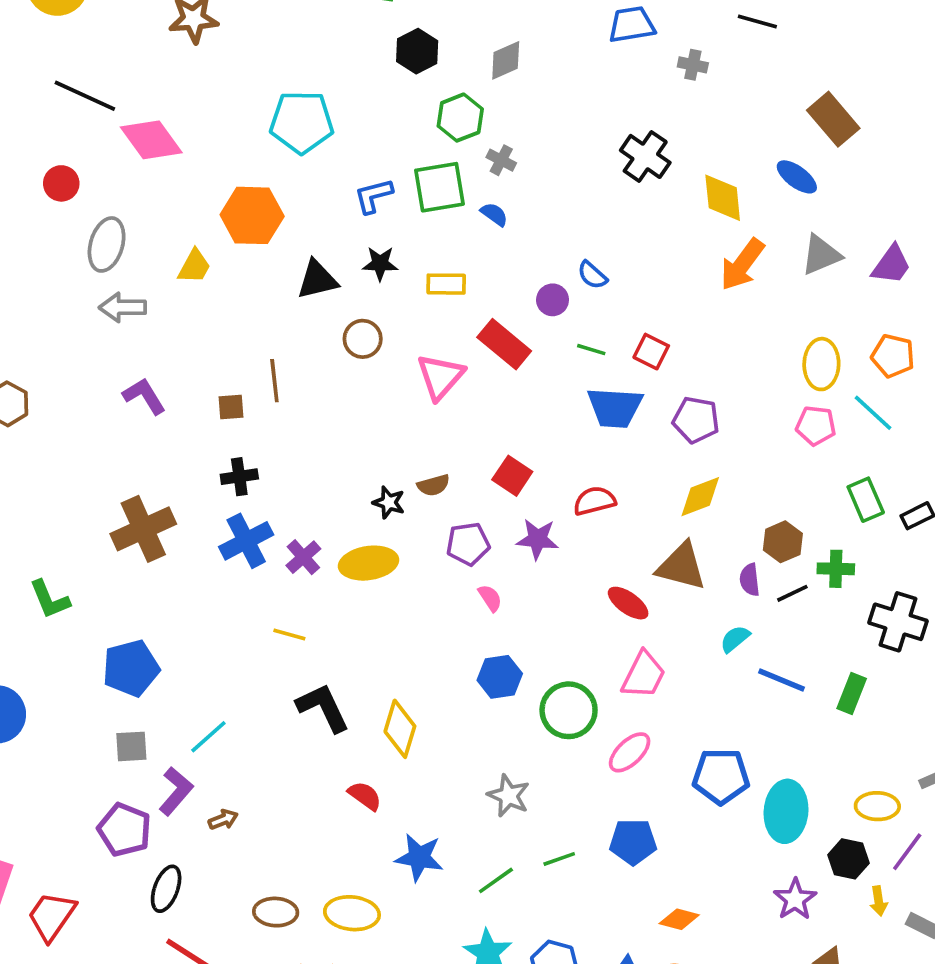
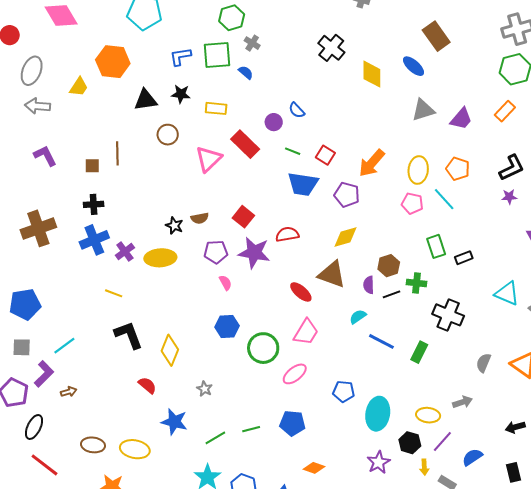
orange arrow: (742, 264) -> (372, 163), moved
purple star: (537, 539) -> (254, 253), size x1.4
blue pentagon: (721, 776) -> (344, 391), size x0.7
gray star: (509, 796) -> (205, 389), moved, size x0.7

